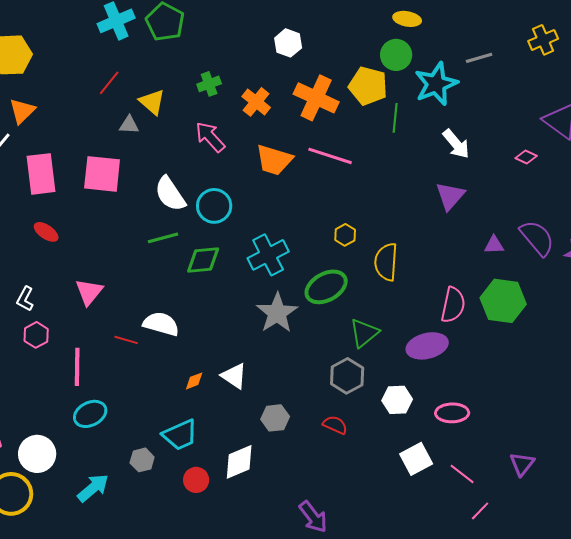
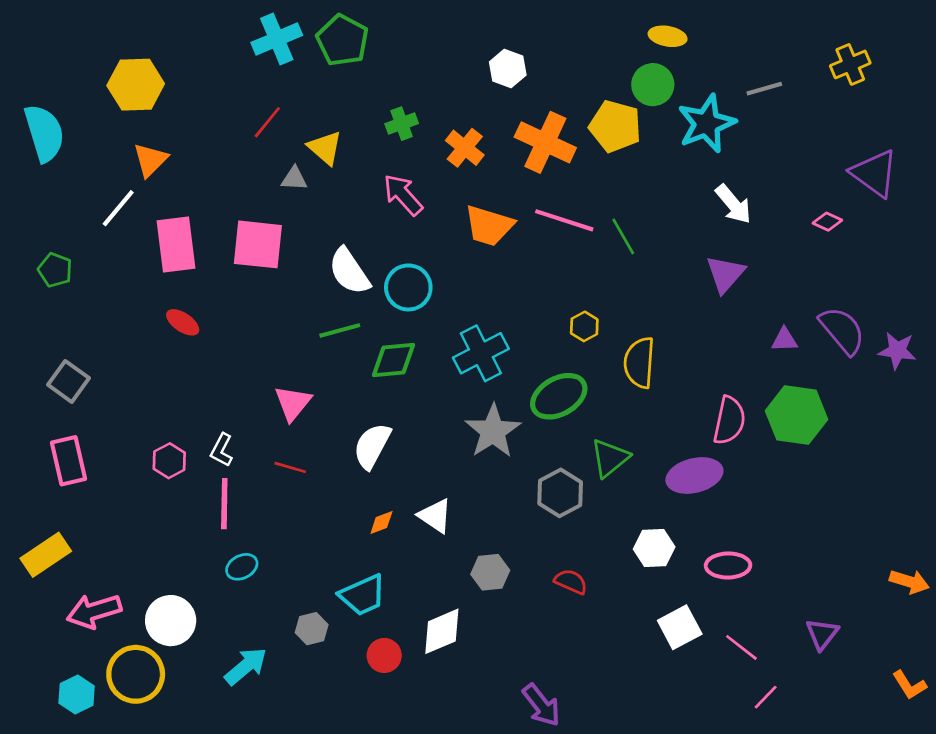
green line: (395, 118) -> (623, 236), moved, turned -36
pink triangle: (89, 292) -> (293, 403), moved
white L-shape: (25, 299) -> (222, 450), moved
white semicircle: (161, 324) -> (372, 446), moved, turned -78
gray hexagon: (347, 376) -> (560, 493), moved
cyan ellipse: (90, 414) -> (242, 567), size x0.7

